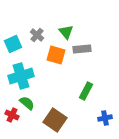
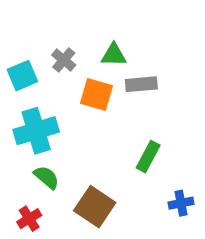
green triangle: (66, 32) -> (114, 55), turned -49
red cross: (12, 115) -> (29, 219), moved, turned 32

